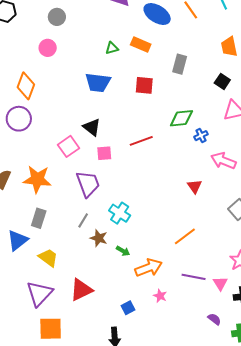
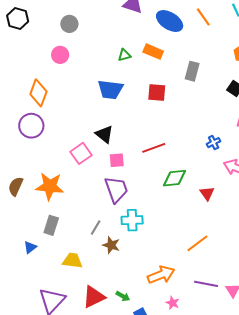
green diamond: (181, 118) -> (175, 178), moved
purple trapezoid: (88, 184) -> (116, 189), moved
cyan cross: (120, 213) -> (132, 220), turned -35
blue triangle: (18, 240) -> (30, 247), size x0.6
green arrow: (123, 251) -> (123, 296), moved
yellow trapezoid: (48, 258) -> (72, 261), moved, turned -30

